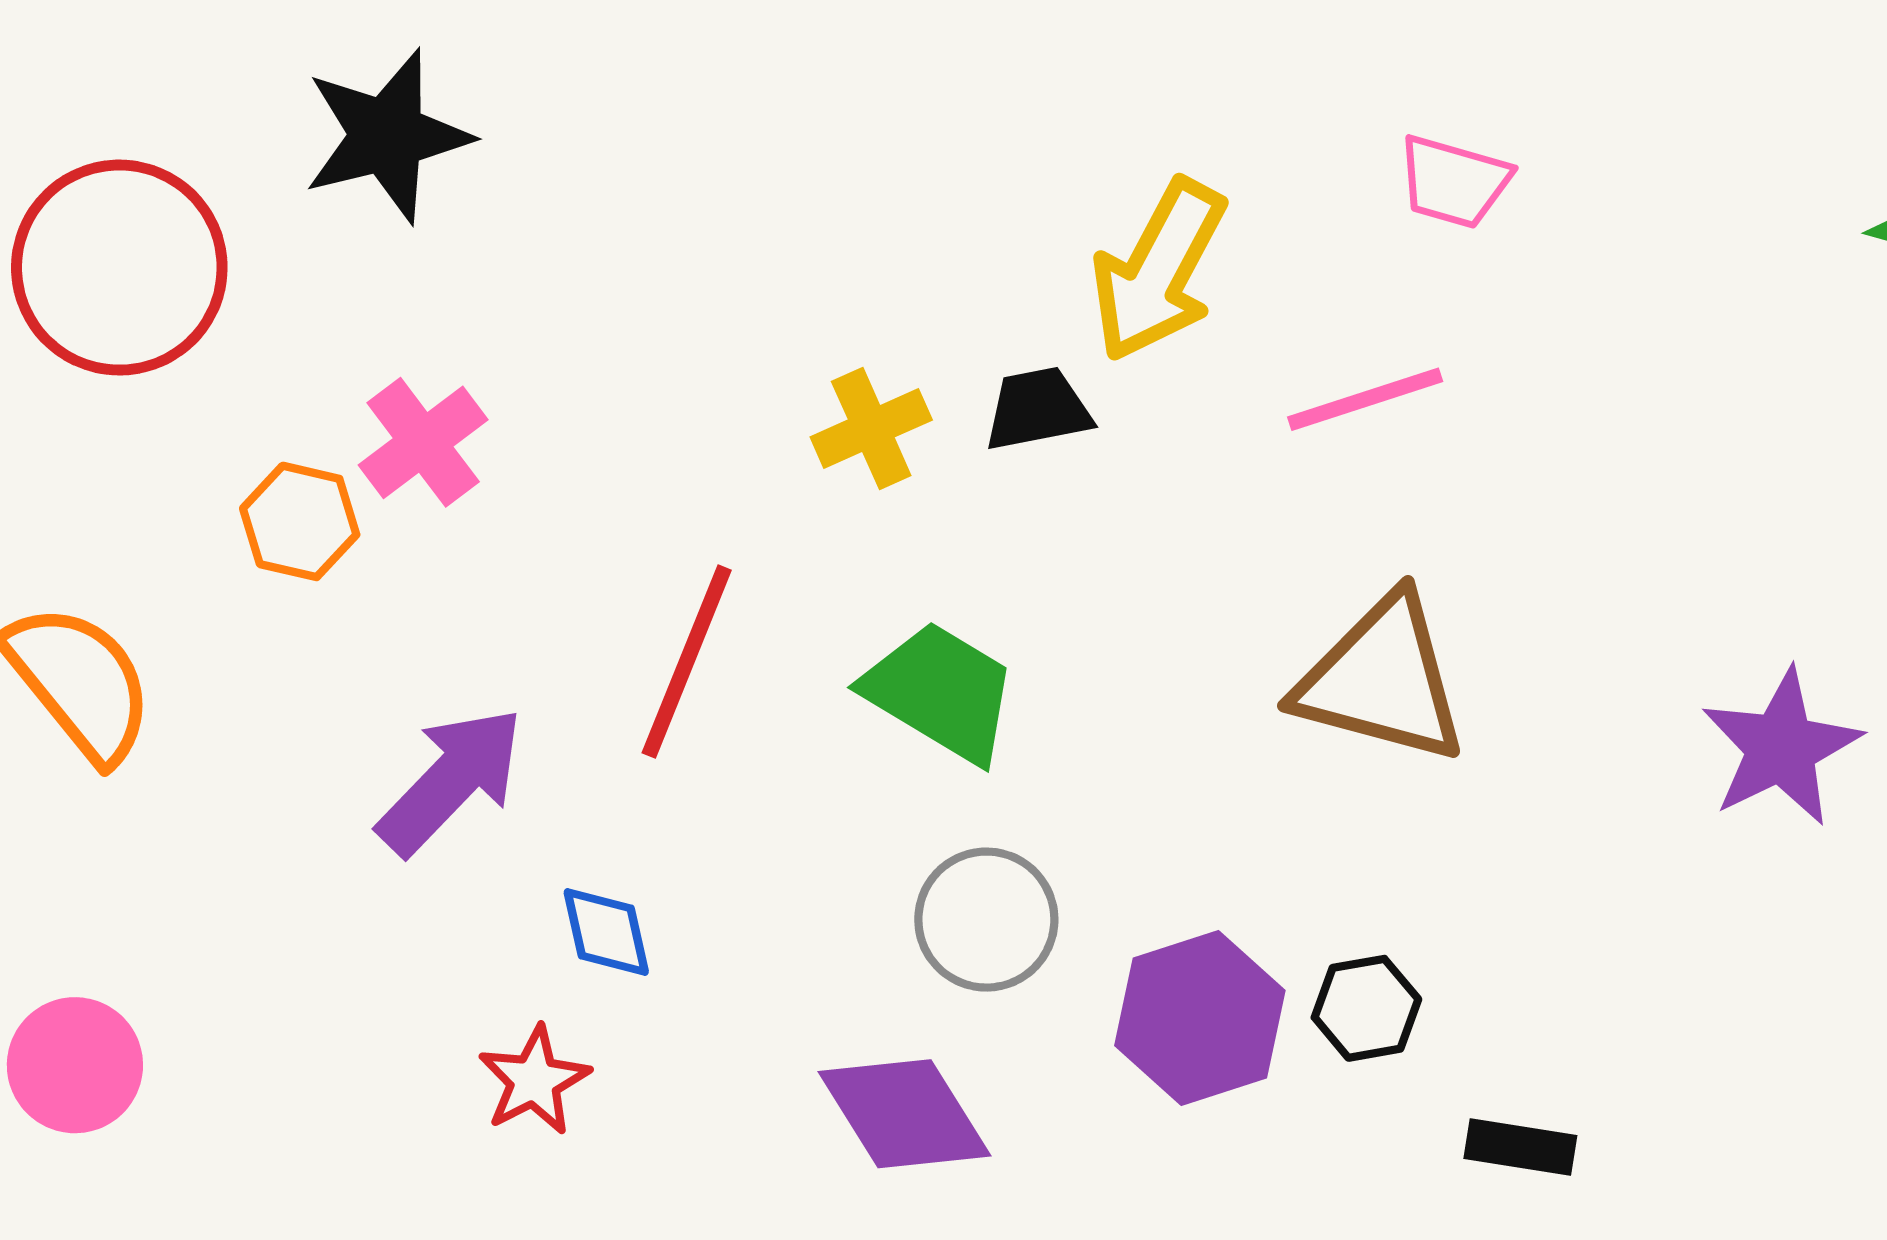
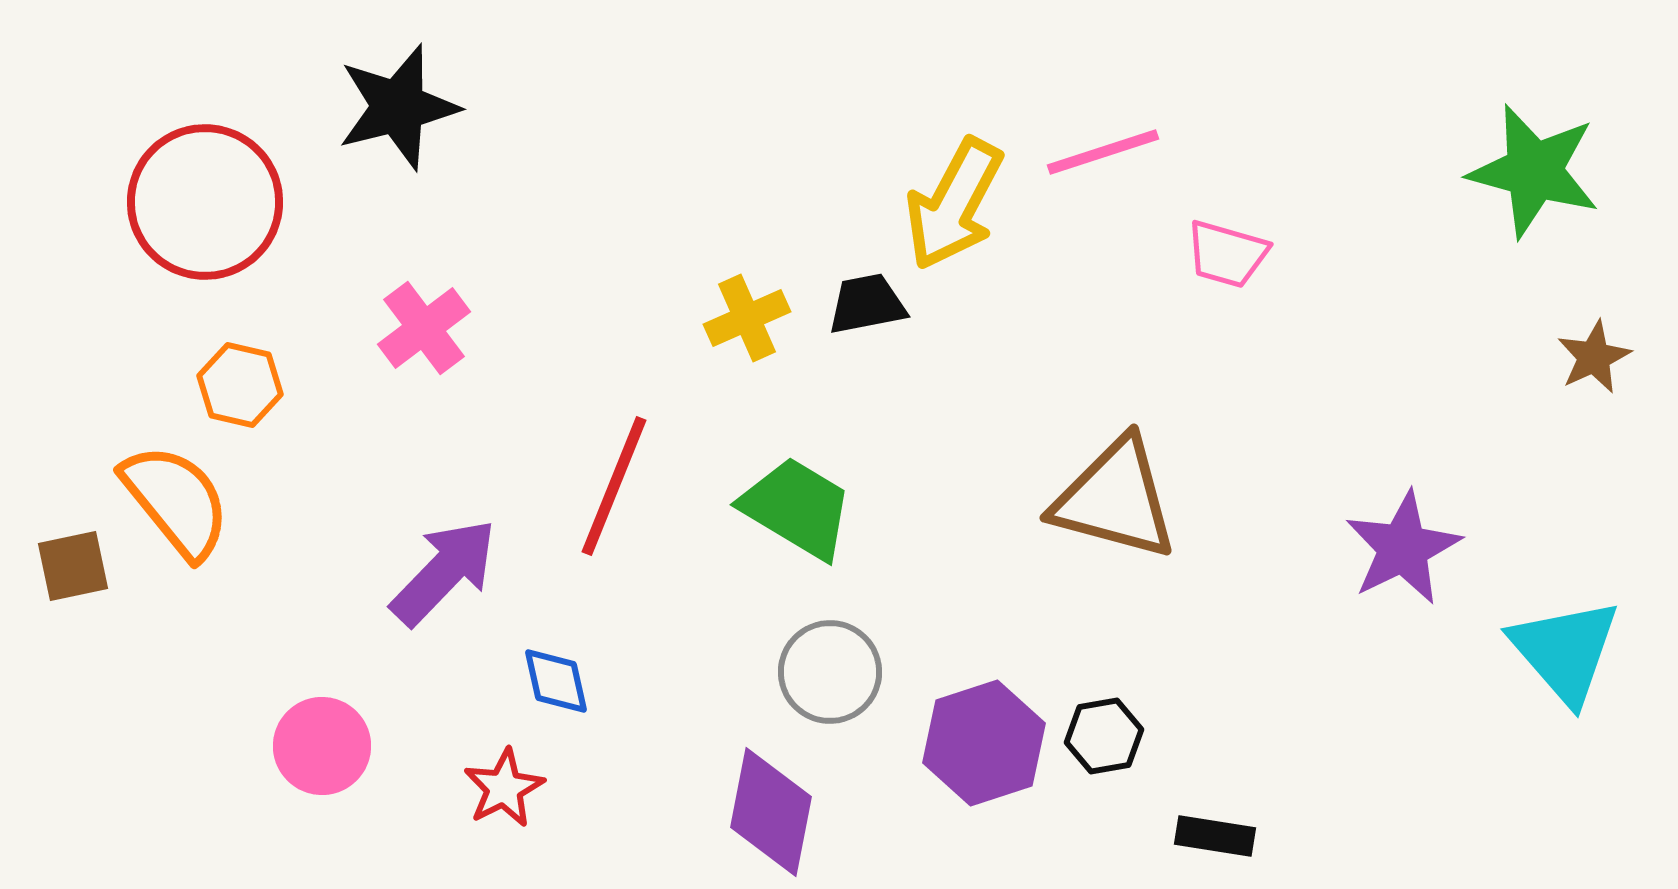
pink trapezoid: (1454, 182) -> (1227, 254), moved
pink line: (1365, 399) -> (1103, 152), moved
orange hexagon: (300, 521) -> (240, 385), moved
pink circle: (75, 1065) -> (322, 746), moved
purple diamond: (904, 1114) -> (771, 812), turned 43

